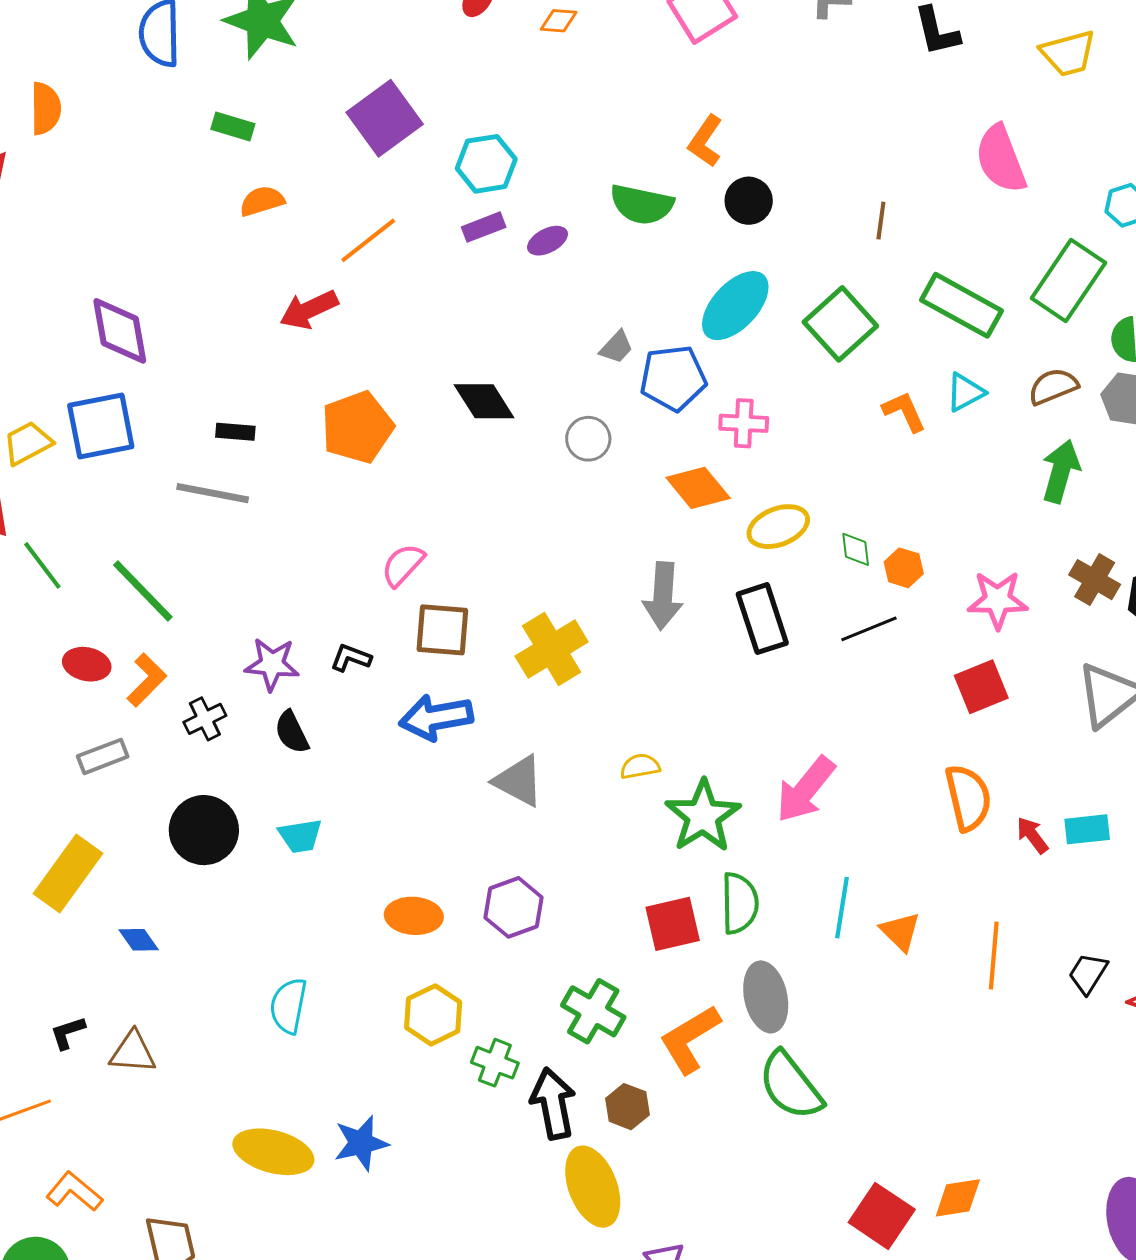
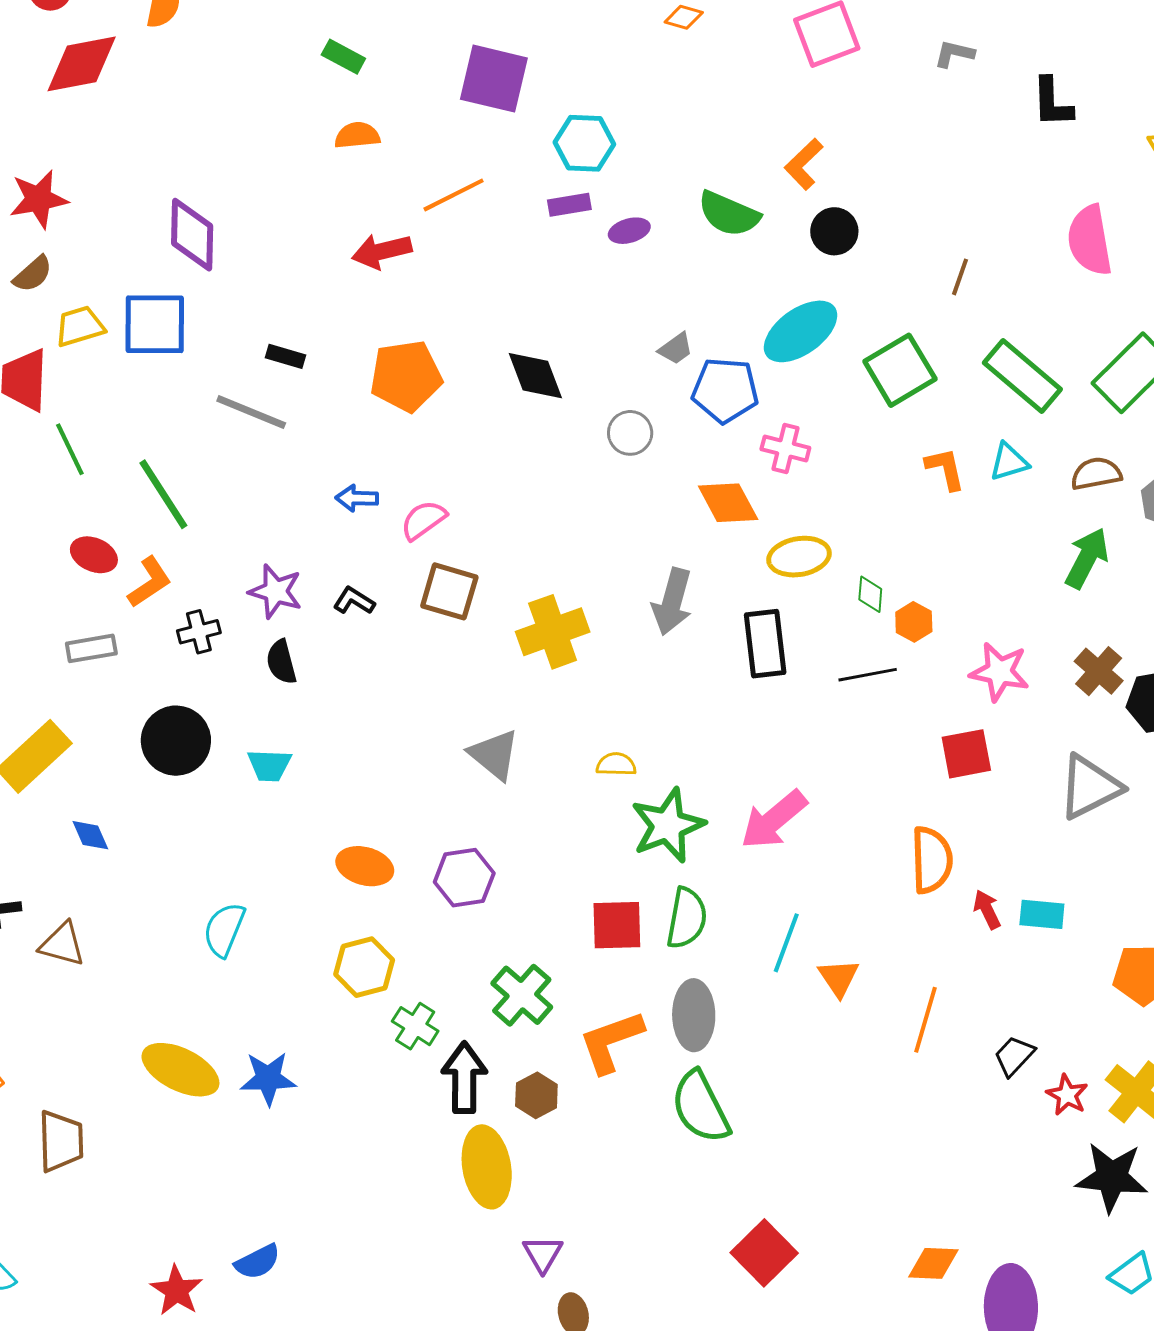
purple square: (385, 118) -> (494, 79), turned 38
blue arrow: (436, 717) -> (357, 498), moved, size x0.6
orange diamond: (958, 1198) -> (933, 1263), moved

